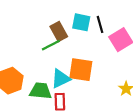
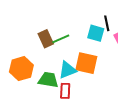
cyan square: (81, 22) -> (96, 33), moved
brown rectangle: (59, 31) -> (46, 39), moved

